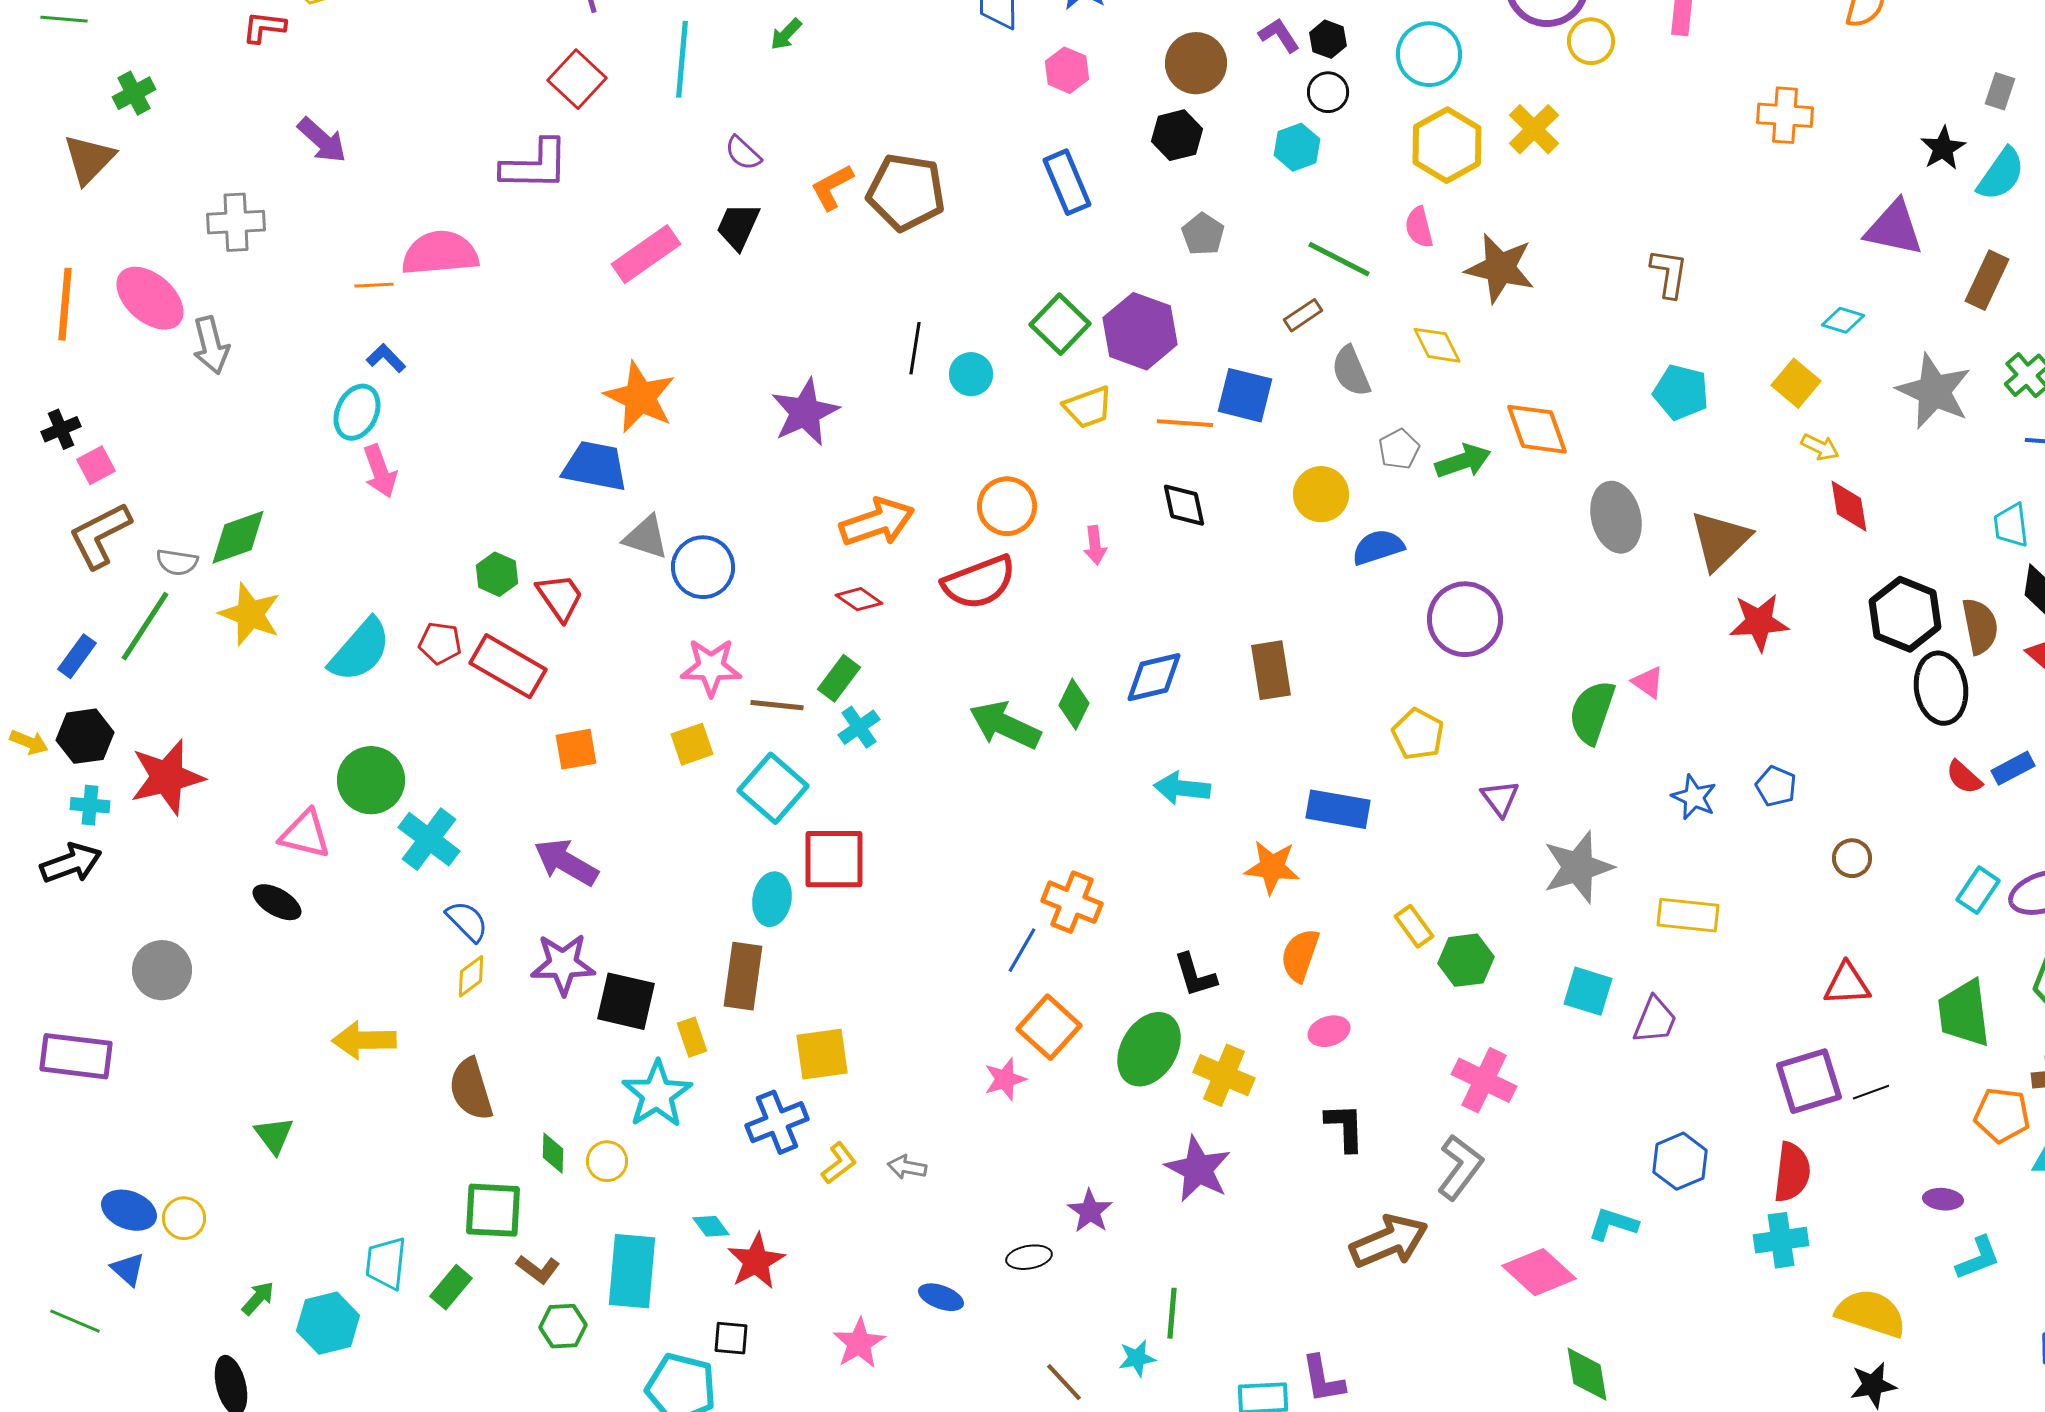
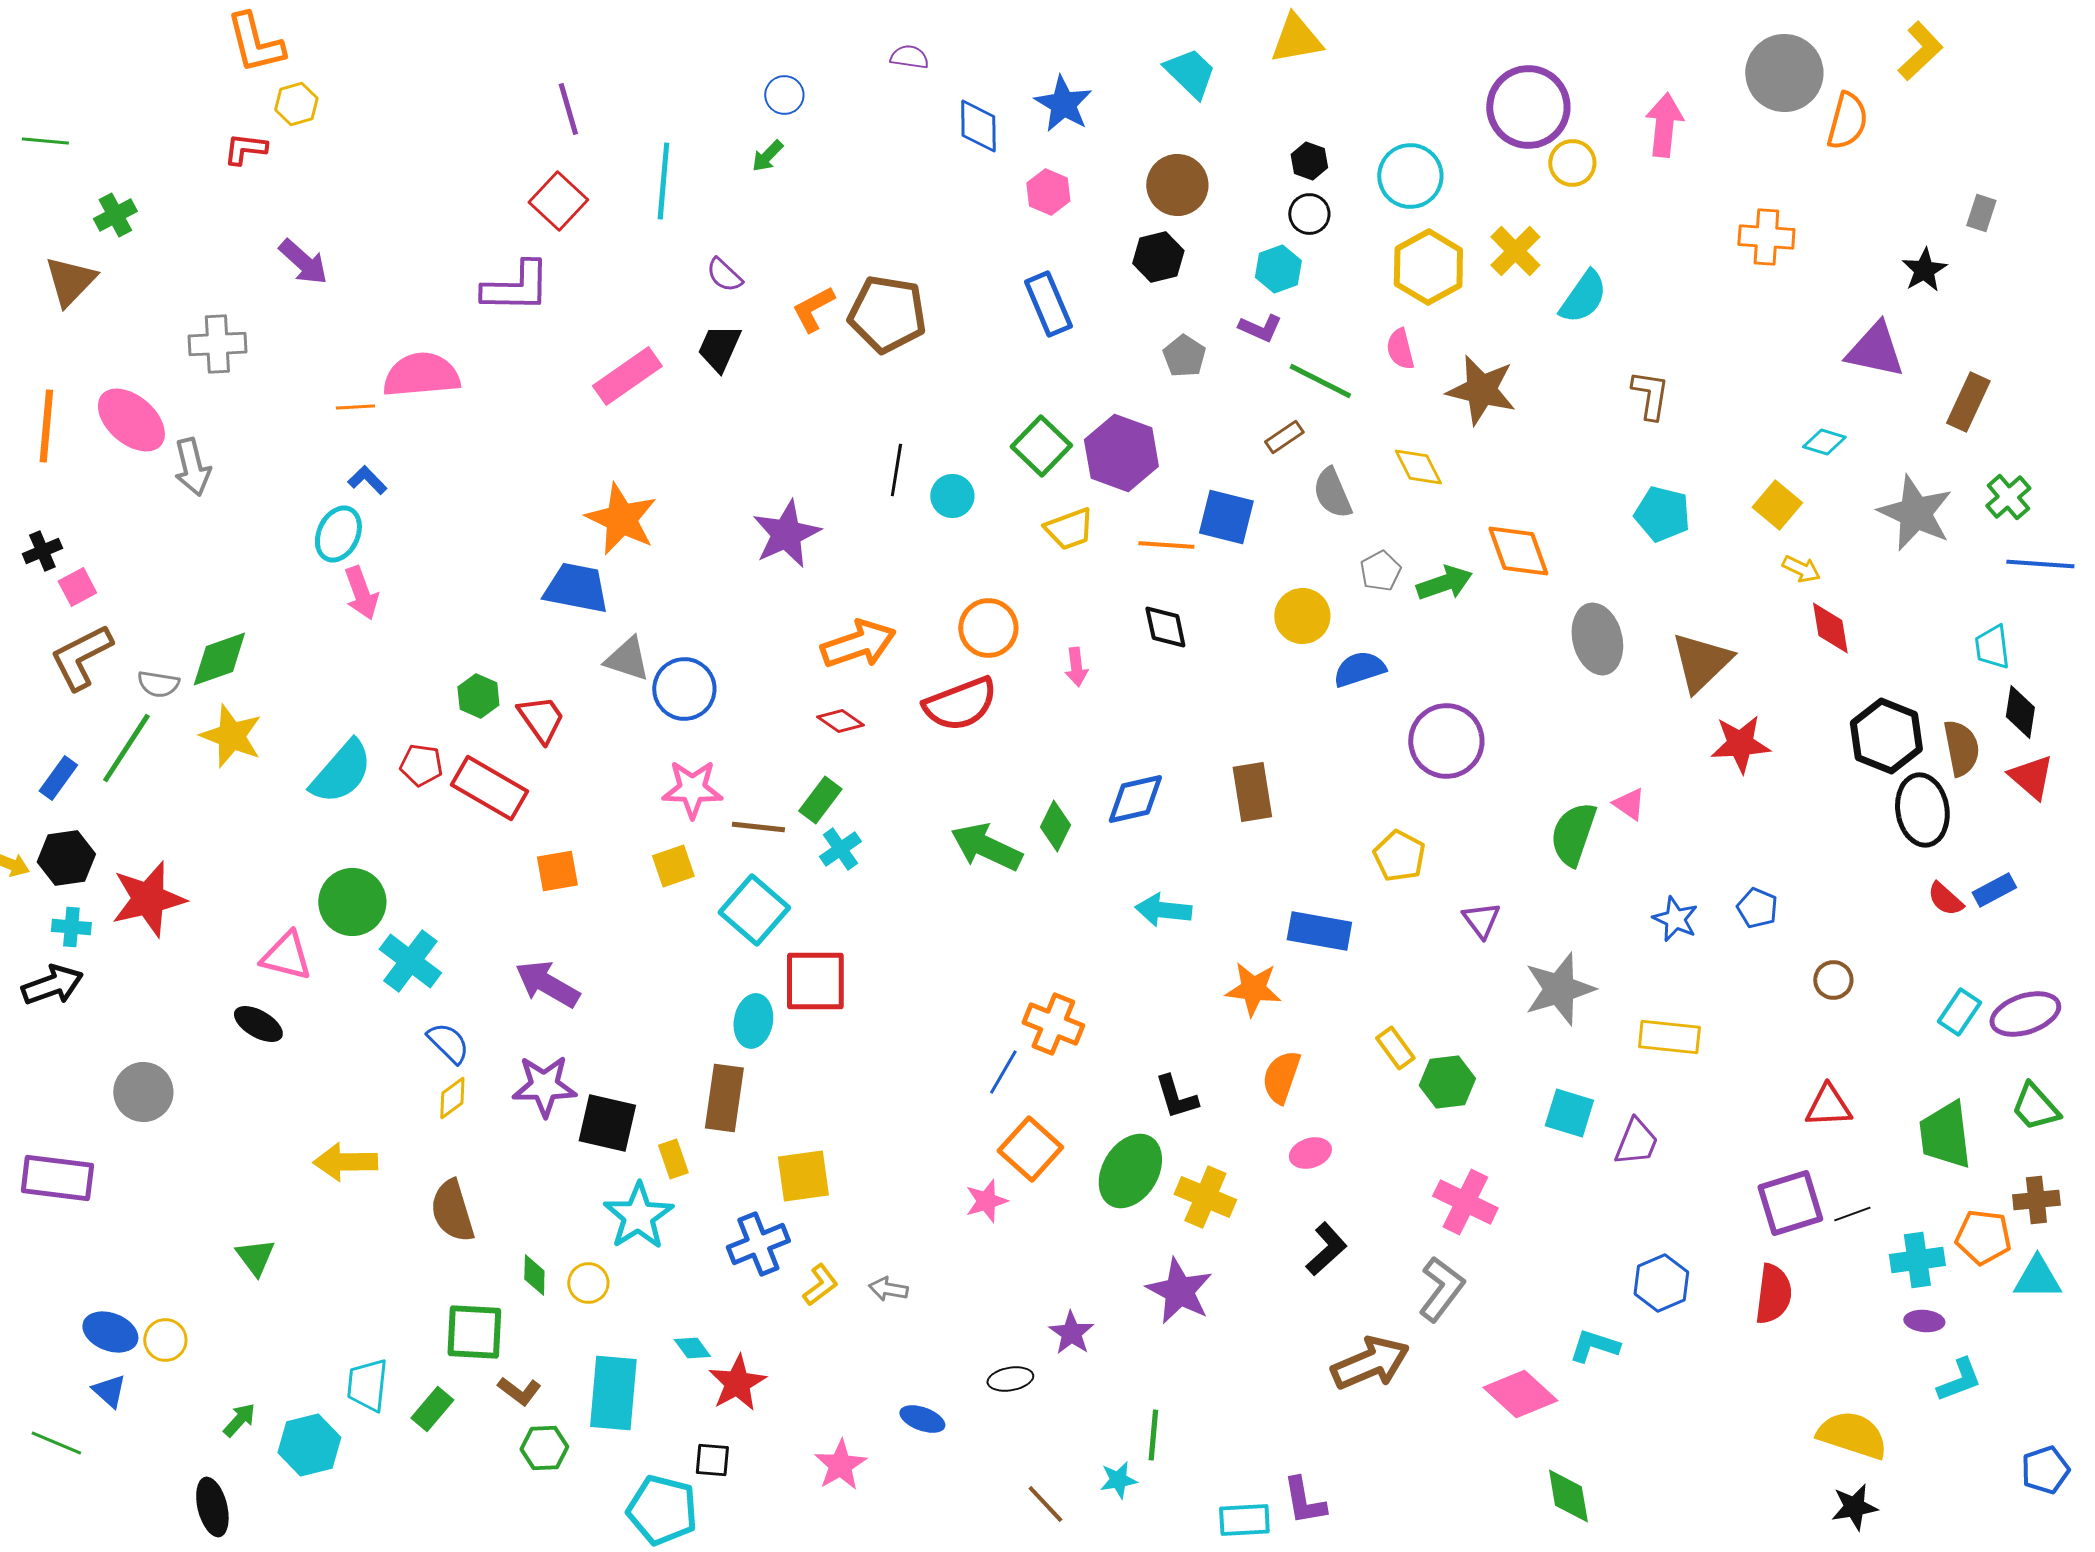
purple L-shape: (1279, 35) -> (1260, 328), moved, turned 147
cyan semicircle: (2001, 174) -> (1583, 297), moved
black L-shape: (1345, 1127) -> (1326, 1249), turned 50
cyan cross: (1781, 1240) -> (1917, 1260), moved

